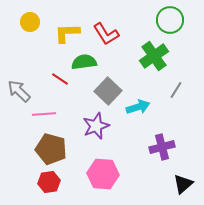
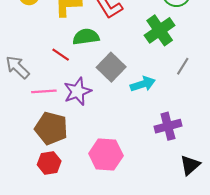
purple star: (96, 126) -> (78, 91), moved

